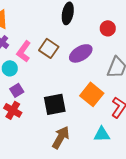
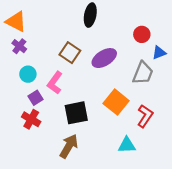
red circle: (108, 28) -> (142, 34), moved
pink L-shape: (24, 51) -> (55, 83), moved
brown arrow: (61, 137) -> (69, 146), moved

